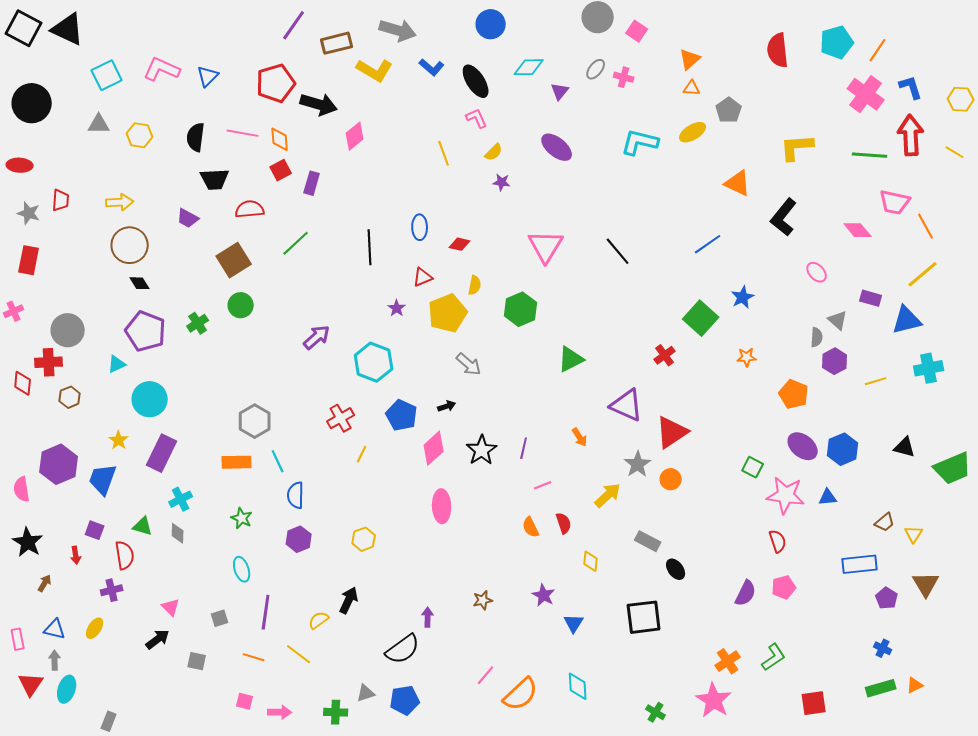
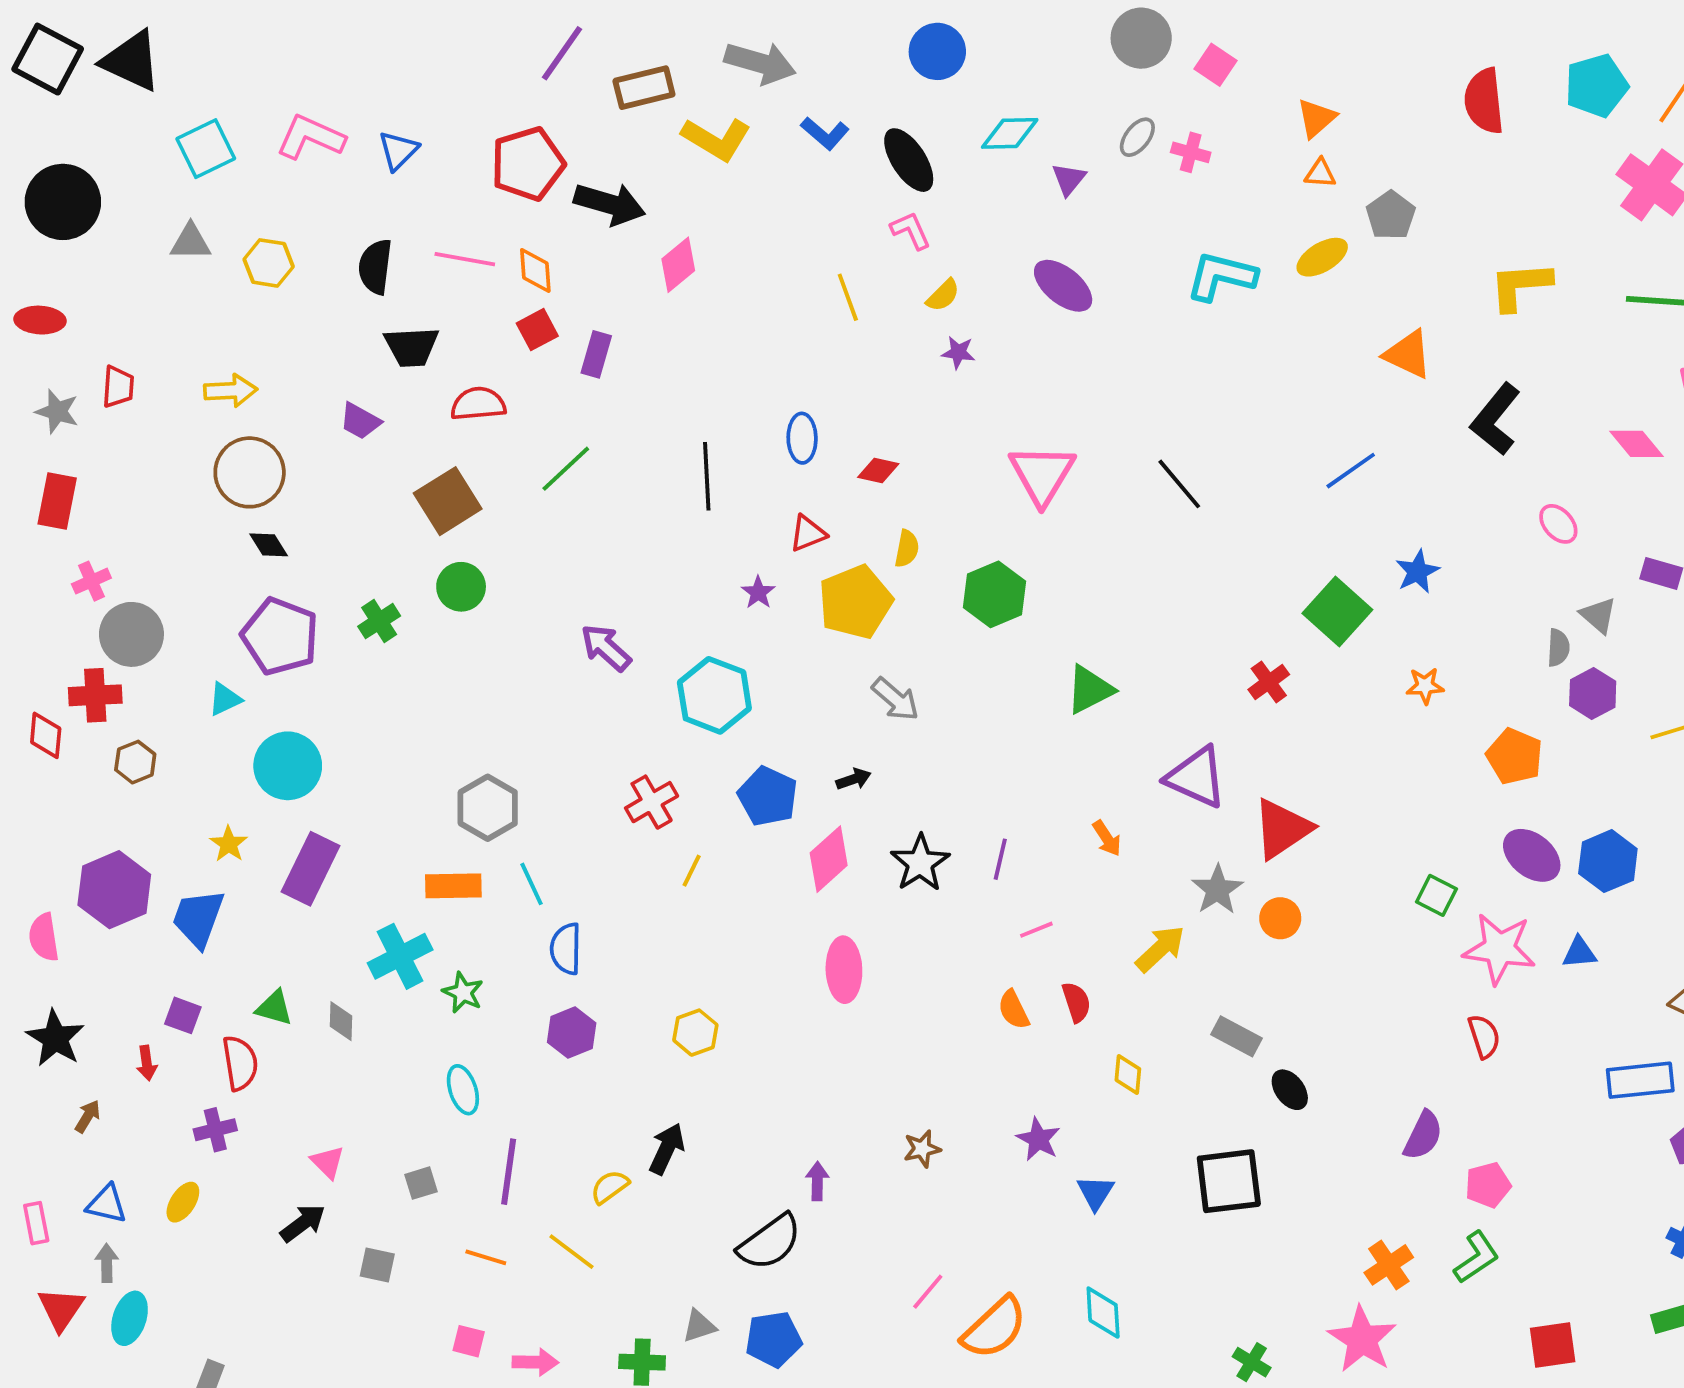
pink cross: (14, 311) -> (91, 581), moved
purple arrow: (317, 337) -> (606, 648), turned -96
cyan cross: (181, 499) -> (400, 956), moved, size x1.4
pink pentagon: (784, 587) -> (1488, 1185), moved

